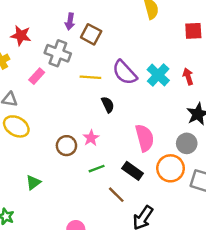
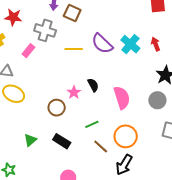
black semicircle: (108, 105) -> (93, 85), moved
pink star: (91, 138) -> (74, 92), moved
orange circle: (171, 168) -> (126, 136), moved
green line: (97, 169) -> (92, 124), moved
black rectangle: (133, 171) -> (62, 141), moved

